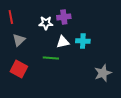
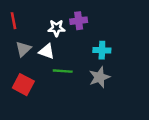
white triangle: (63, 42) -> (47, 51), moved, turned 32
gray star: (103, 73) -> (99, 77), moved

